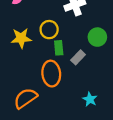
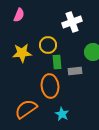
gray rectangle: (78, 57) -> (75, 71), turned 40
cyan star: (90, 99) -> (62, 114), moved

